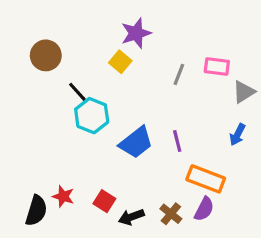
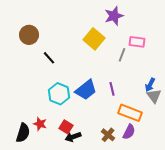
purple star: (136, 33) -> (114, 16), moved
yellow square: (120, 62) -> (94, 39), moved, size x1.5
gray line: (179, 74) -> (122, 55), moved
gray triangle: (244, 92) -> (154, 96), moved, turned -35
cyan hexagon: (92, 116) -> (59, 94), moved
black arrow: (131, 217) -> (73, 137), moved

